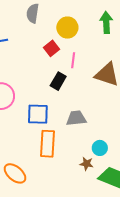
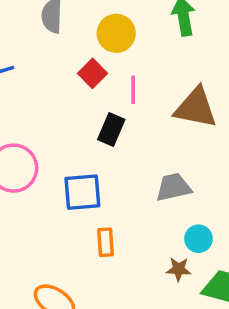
gray trapezoid: (76, 118) -> (173, 187), moved
orange rectangle: (47, 144) -> (105, 242), size x0.6

